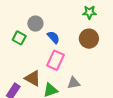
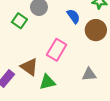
blue semicircle: (53, 37) -> (73, 16), moved
gray triangle: (74, 83) -> (89, 74), moved

